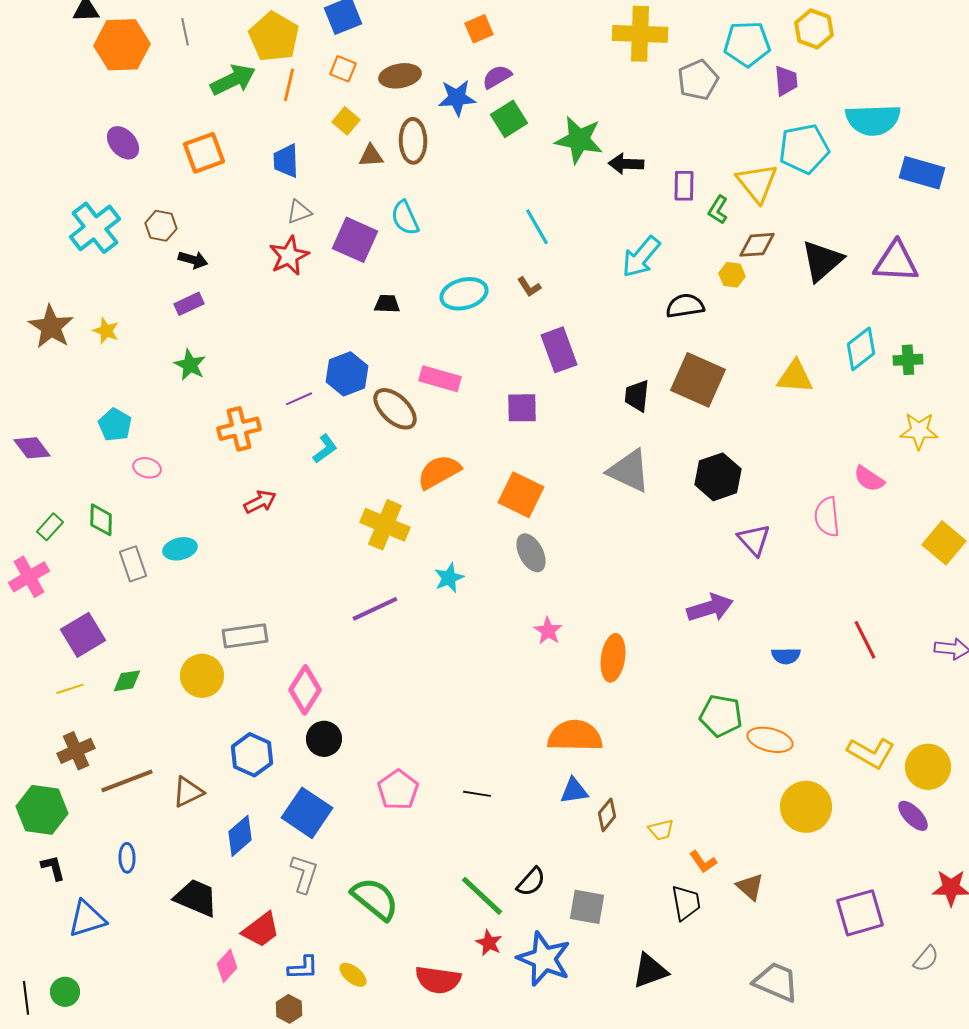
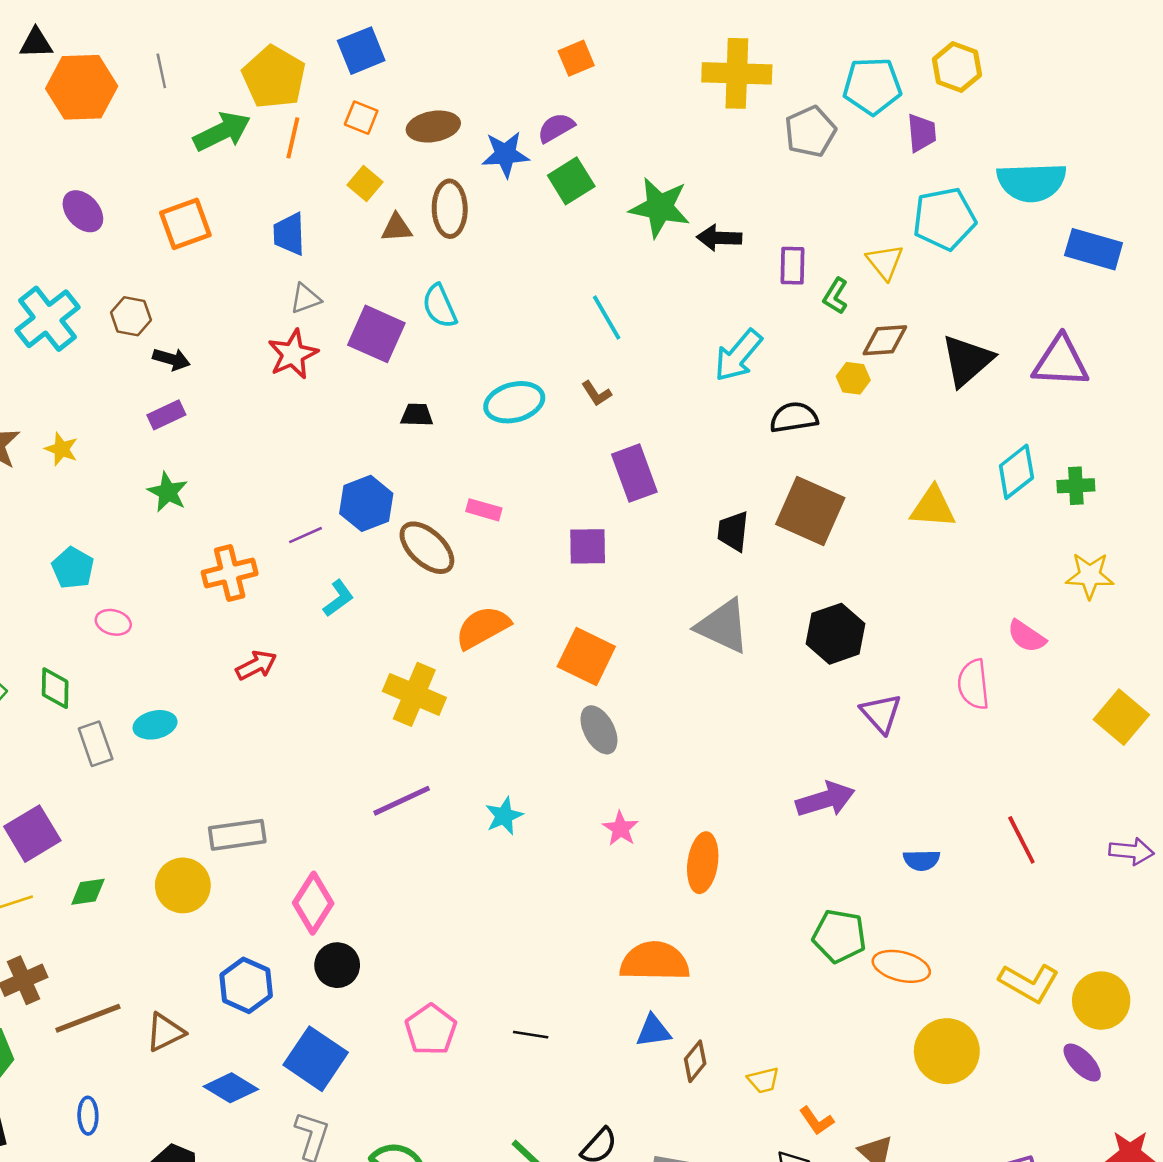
orange square: (479, 29) -> (576, 58), moved
yellow triangle: (757, 183) -> (885, 262), size x0.7
pink rectangle: (440, 379) -> (484, 510), size x0.7
cyan star: (449, 578) -> (504, 816), moved
blue diamond: (240, 836) -> (231, 1088), turned 72

